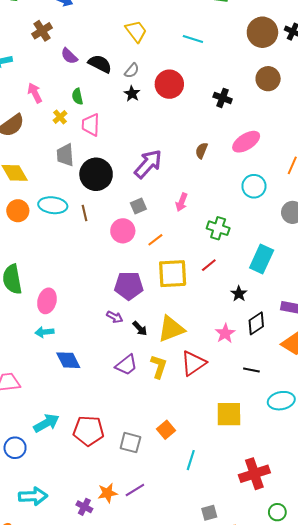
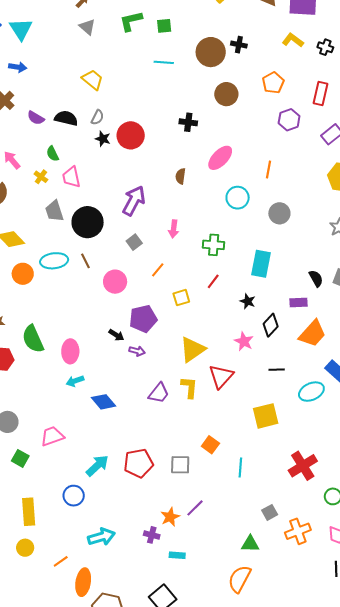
cyan line: (193, 39) -> (164, 62), moved
red circle: (169, 84) -> (131, 135), moved
pink circle: (123, 231) -> (115, 282), moved
yellow square: (173, 274) -> (181, 298), size x0.6
black arrow: (140, 328) -> (116, 335), moved

